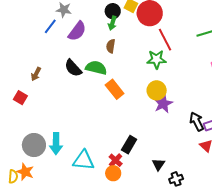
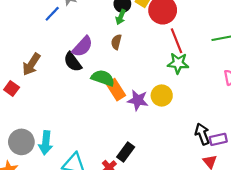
purple semicircle: (77, 31) -> (82, 46), moved
green star: (156, 59) -> (178, 63), moved
green semicircle: (96, 68) -> (103, 78), moved
brown arrow: (36, 74) -> (31, 64), size x1.5
purple star: (163, 104) -> (138, 100), moved, turned 30

